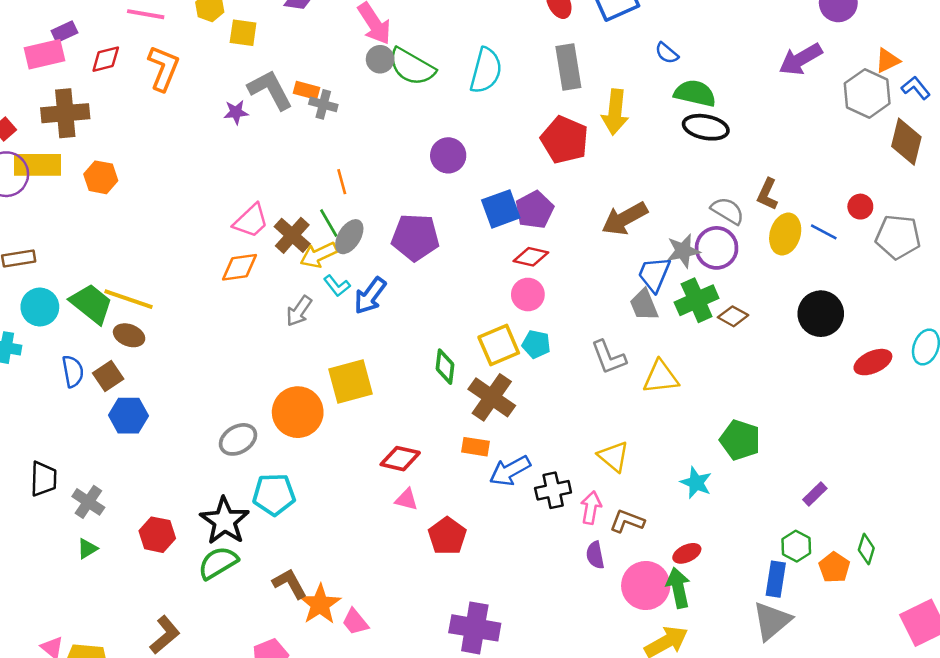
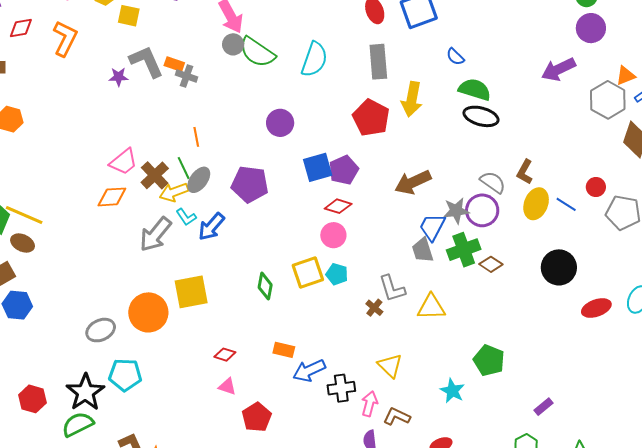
gray arrow: (299, 311) -> (155, 234), size x1.5
brown cross: (492, 397) -> (374, 308), moved, size x0.5
red diamond: (400, 459) -> (225, 355), size x0.7

